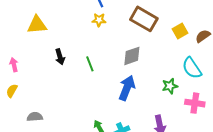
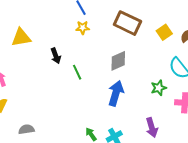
black arrow: (60, 57) -> (56, 56), moved

